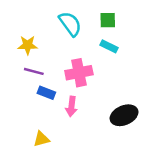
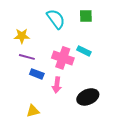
cyan rectangle: (109, 46) -> (84, 51), moved
pink cross: (79, 73) -> (63, 58), turned 30
black ellipse: (124, 115) -> (88, 97), moved

